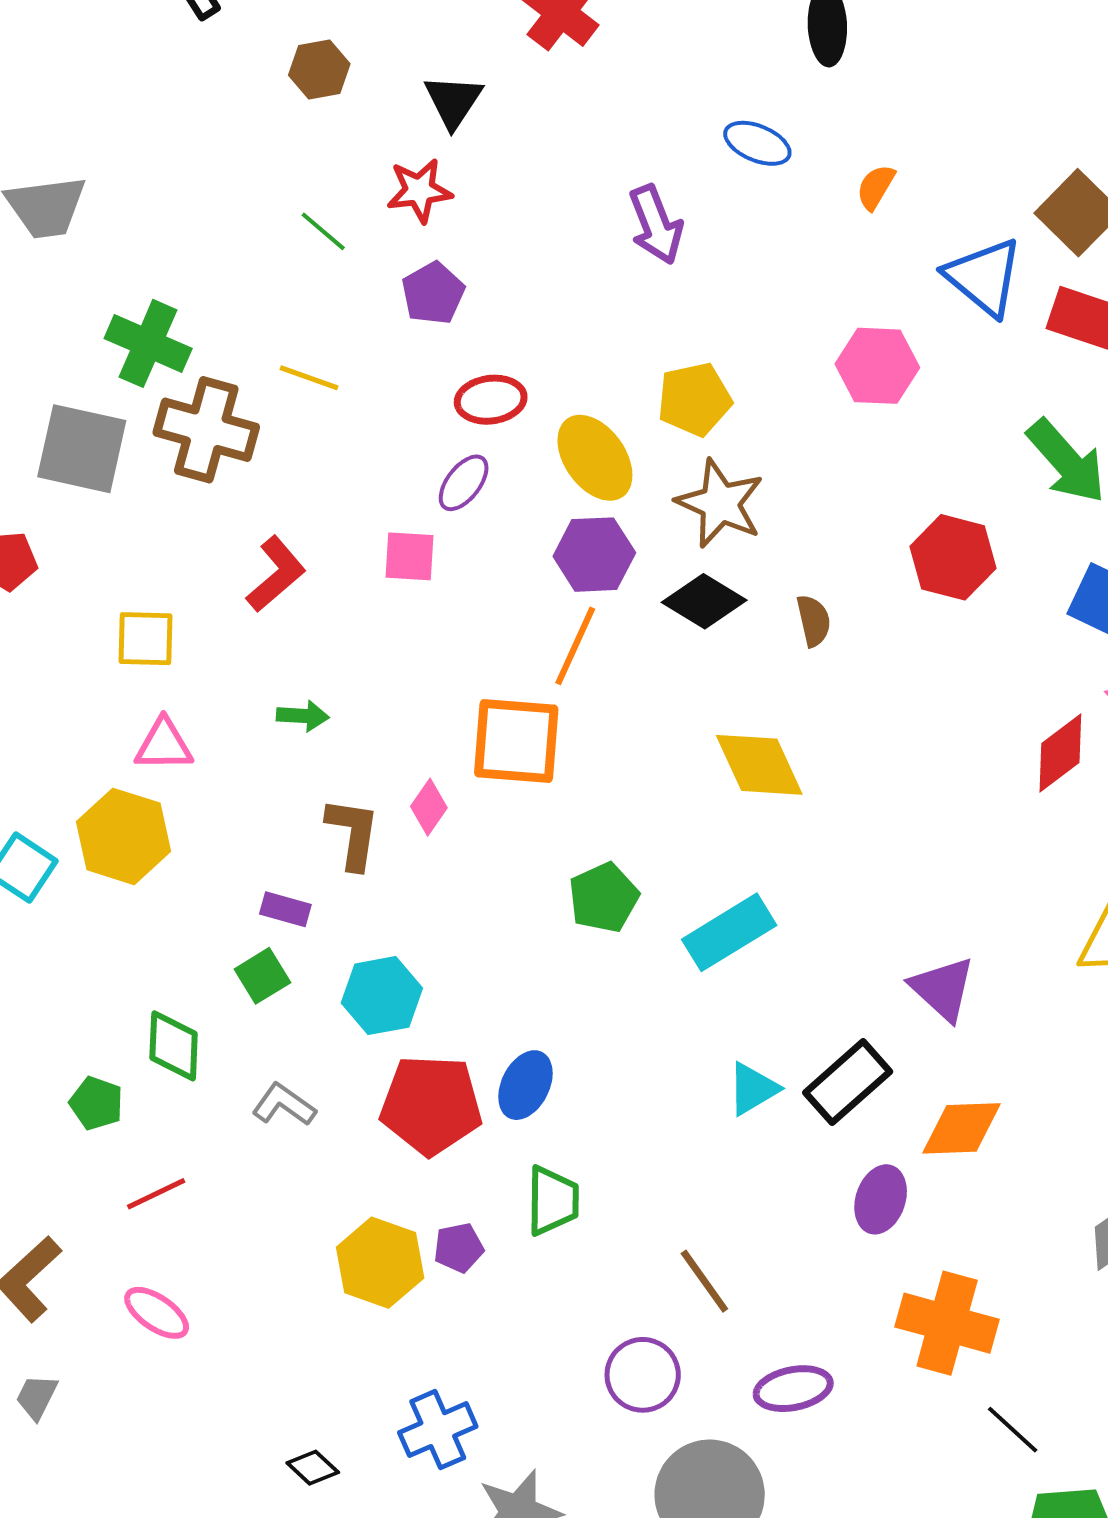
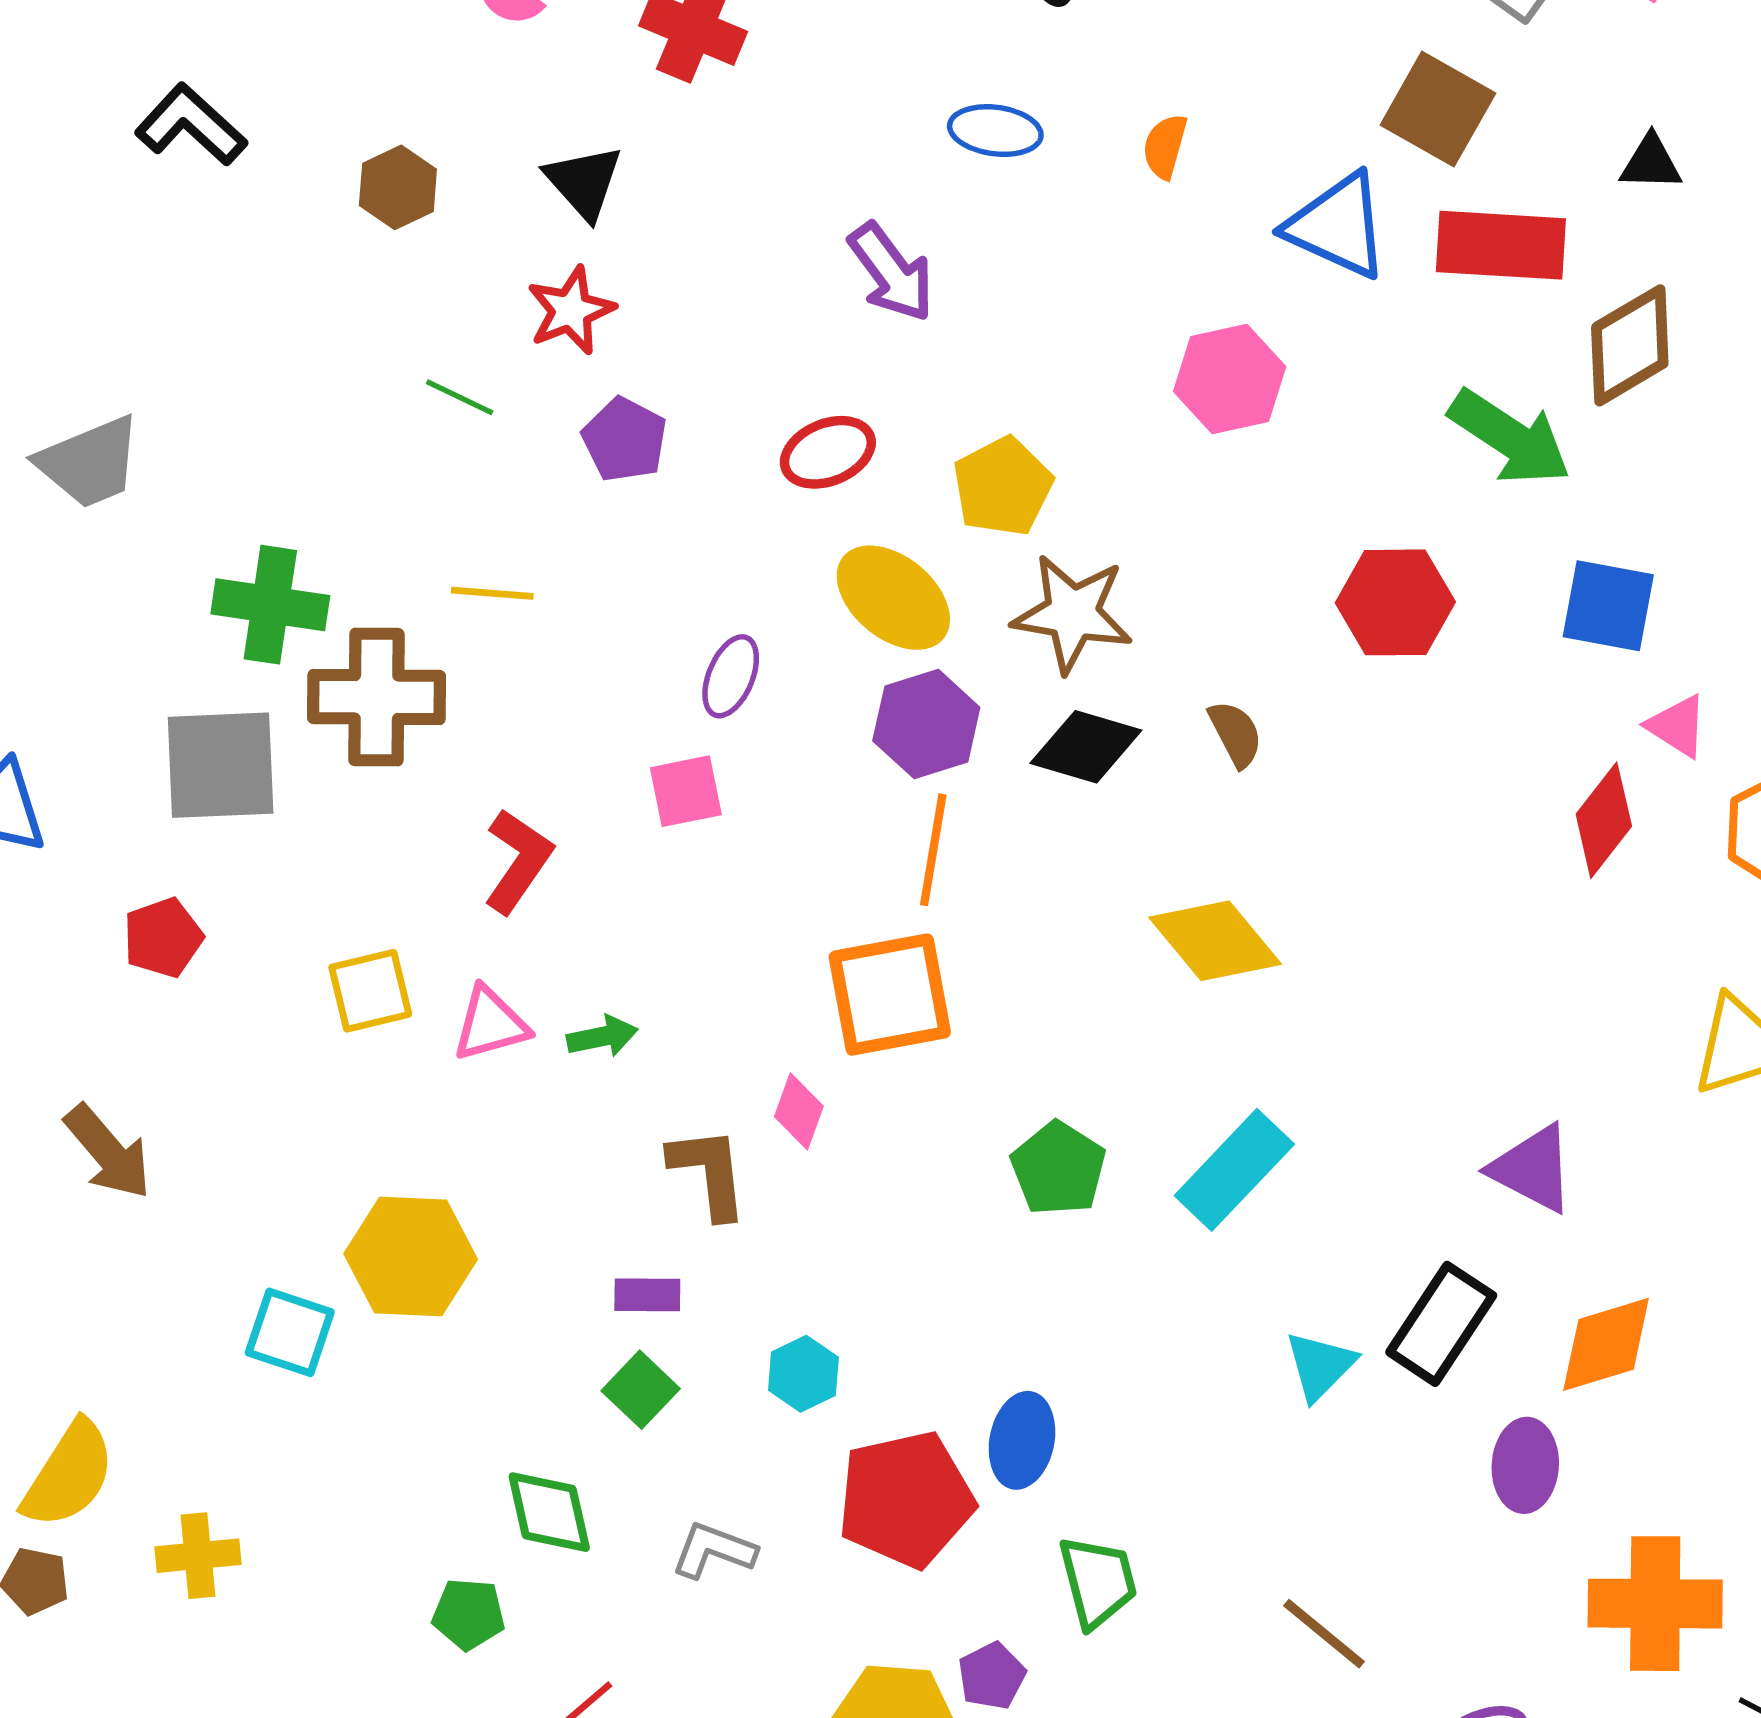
red ellipse: (491, 400) -> (828, 452), moved
pink triangle: (164, 745) -> (490, 1024), moved
cyan hexagon: (382, 996) -> (803, 1374), size x0.7

